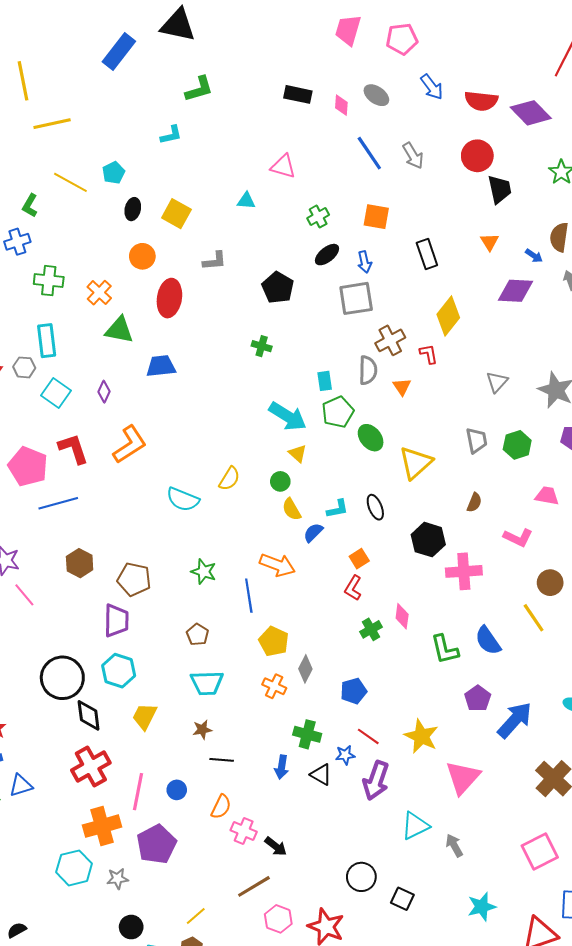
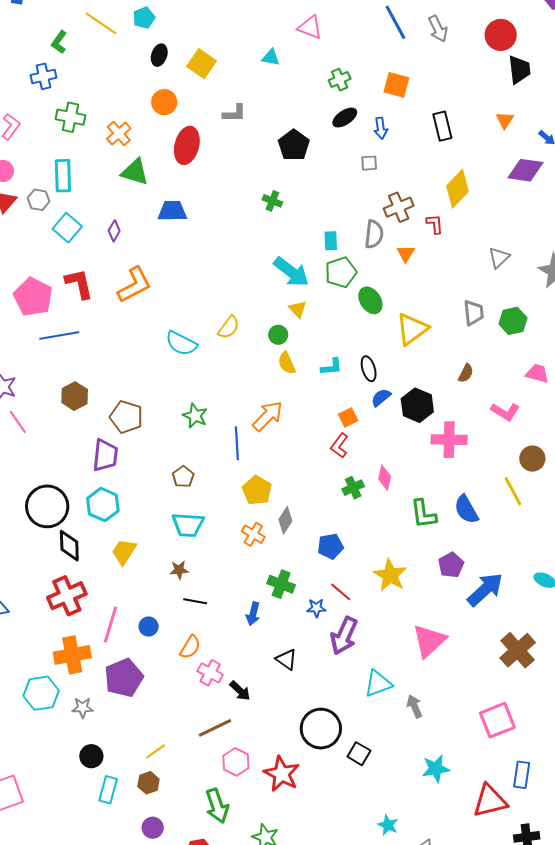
gray square: (356, 298) -> (369, 163), size x0.5
blue semicircle: (313, 533) -> (381, 398), moved
orange arrow: (277, 565) -> (268, 416), turned -72
yellow star: (421, 736) -> (390, 575), moved
black triangle: (321, 775) -> (286, 660), moved
black circle: (361, 877) -> (321, 729), size x1.4

